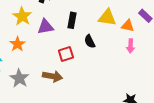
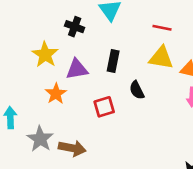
orange star: (17, 44) -> (56, 94), moved
brown arrow: (53, 76) -> (72, 148), moved

